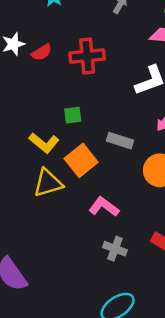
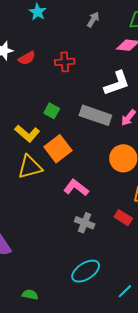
red cross: (87, 56) -> (65, 62), size x0.7
green square: (73, 115) -> (52, 111), turned 35
gray rectangle: (120, 141) -> (95, 115), moved, size x1.4

